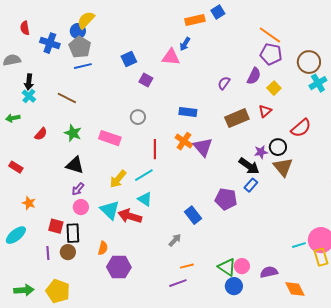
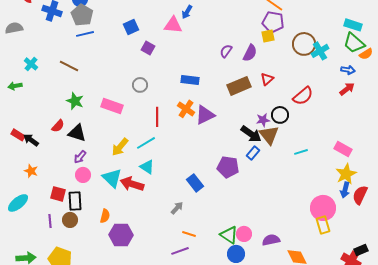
brown circle: (309, 62) -> (304, 44), moved
purple semicircle: (254, 76) -> (250, 53), moved
black arrow: (29, 82) -> (31, 140), moved, turned 119
yellow square: (274, 88) -> (268, 36), moved, turned 32
red semicircle: (41, 134) -> (58, 126), moved
purple triangle: (203, 147) -> (205, 115), turned 45
brown triangle: (283, 167) -> (269, 135), moved
cyan line: (299, 245) -> (301, 152), moved
orange line: (187, 266) -> (189, 234), turned 32

